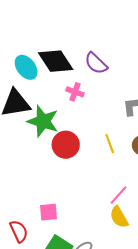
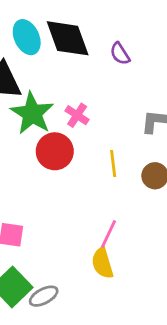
purple semicircle: (96, 63) -> (120, 54), size x0.7
pink cross: (75, 92) -> (77, 115), moved
pink line: (118, 195) -> (109, 234), turned -30

